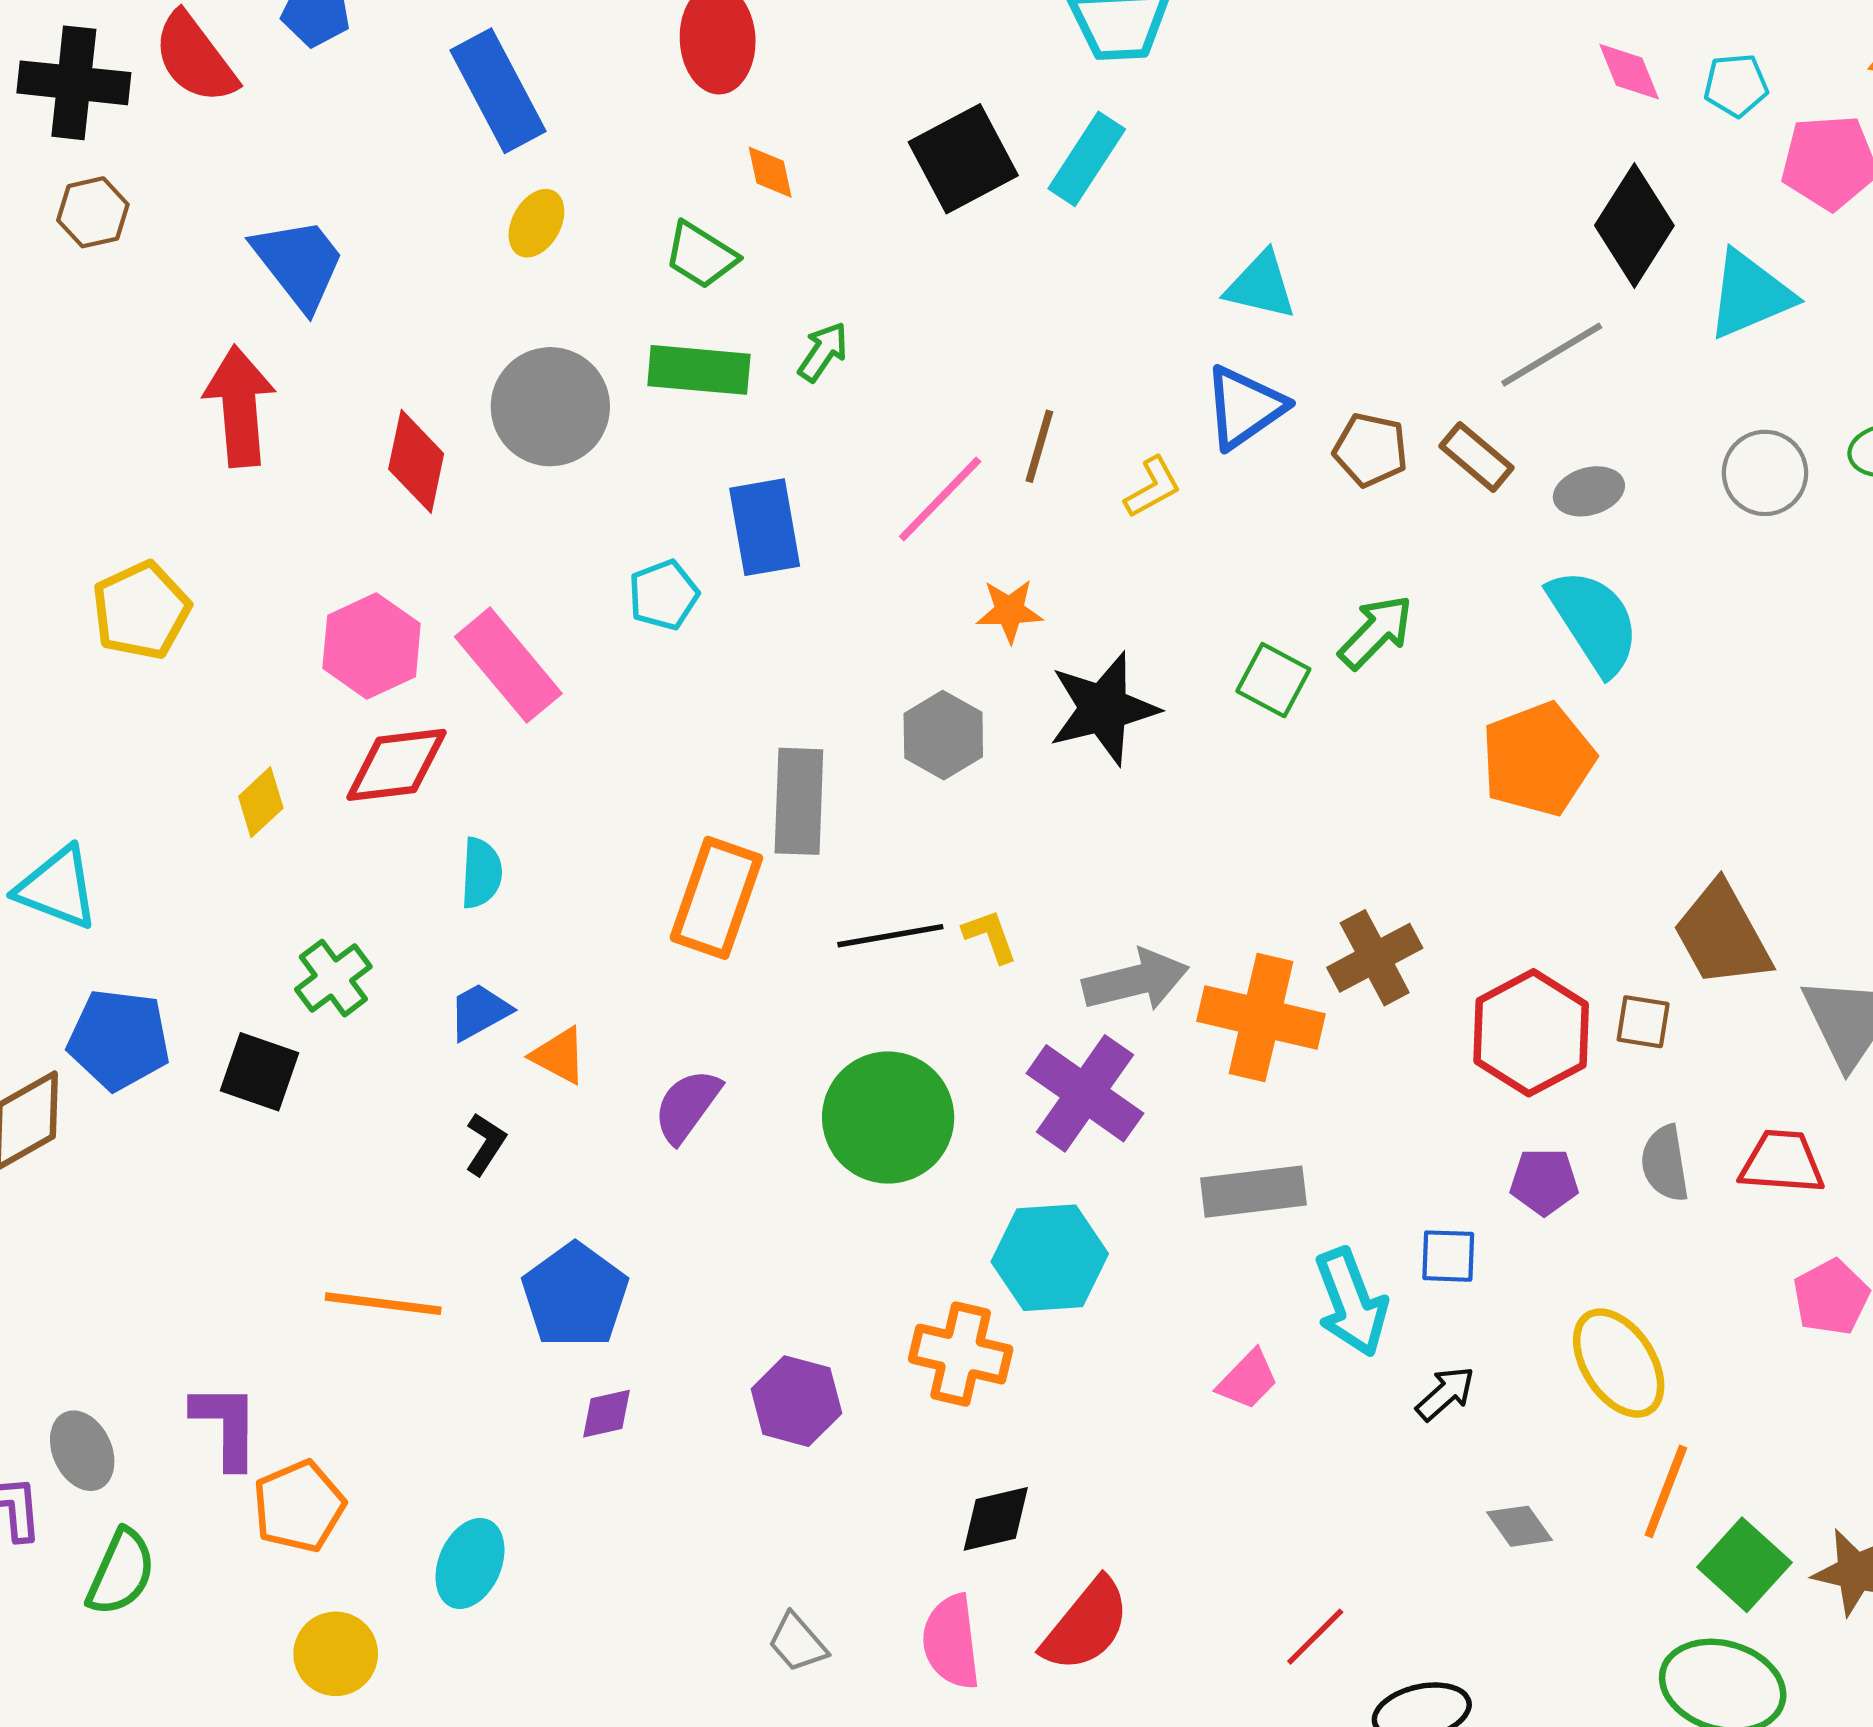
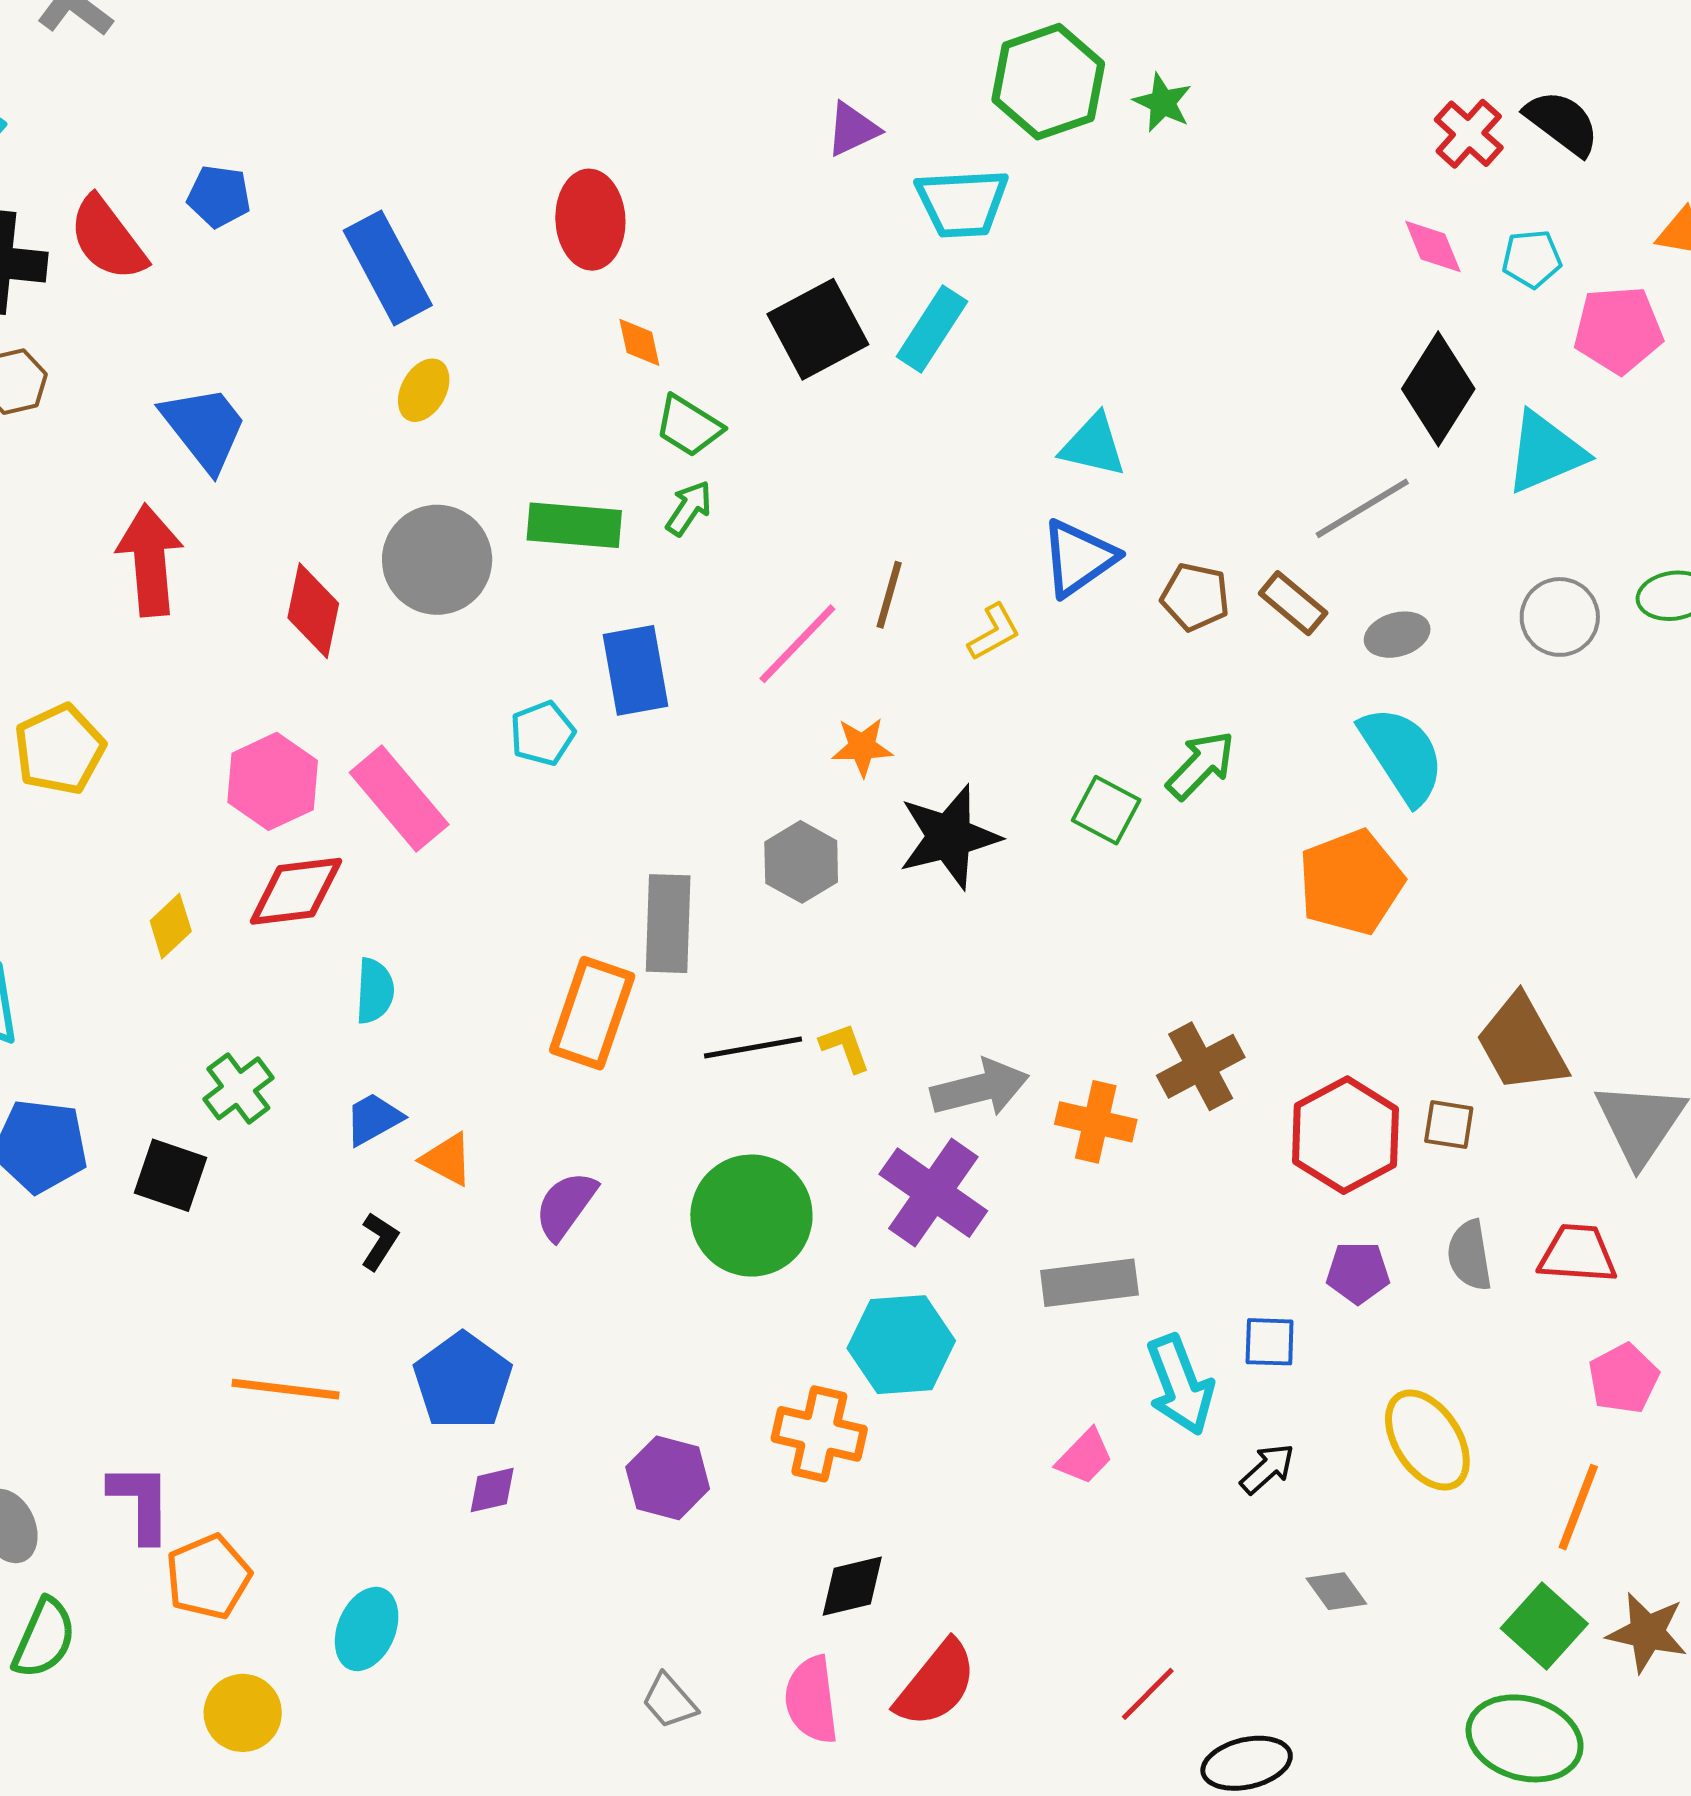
green trapezoid: (701, 255) -> (689, 426), moved
orange cross: (1261, 1017) -> (1096, 1122), size x0.7
orange line: (1666, 1491) -> (1578, 1507), moved

